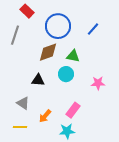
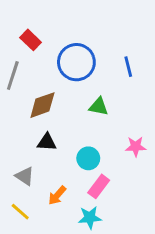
blue line: (93, 29) -> (128, 67), turned -56
brown diamond: (48, 52) -> (42, 105), moved
cyan circle: (66, 74) -> (88, 158), moved
yellow line: (20, 127) -> (20, 212), turned 40

